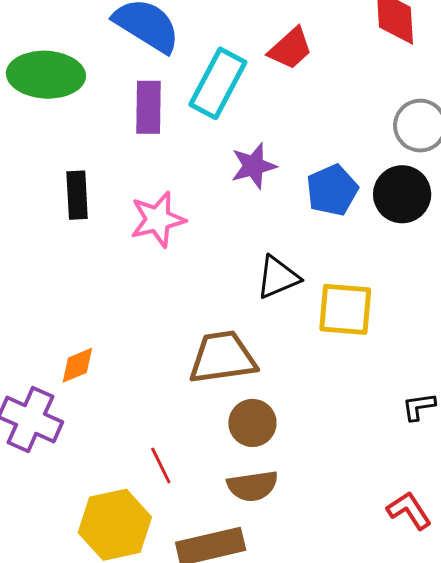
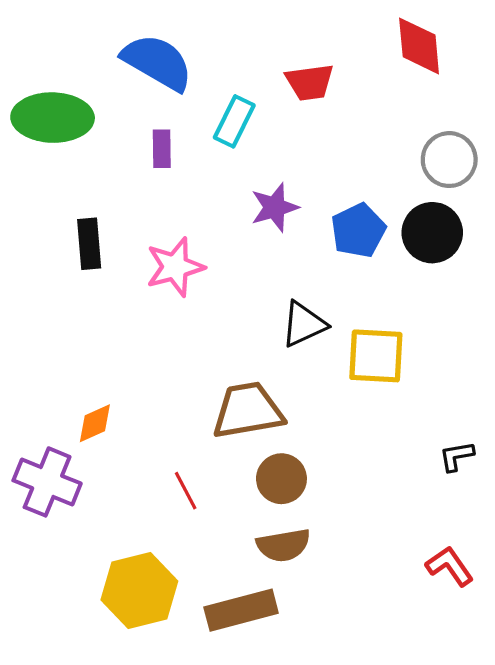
red trapezoid: (290, 48) -> (310, 82), turned 36
cyan rectangle: (218, 83) -> (234, 121), size x0.7
purple rectangle: (148, 107) -> (162, 149), size x0.7
red line: (161, 466) -> (186, 491), moved

